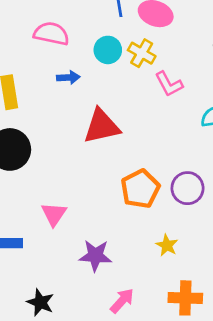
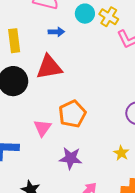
red triangle: (102, 126) -> (49, 67), moved
orange pentagon: (140, 189) -> (72, 114), moved

